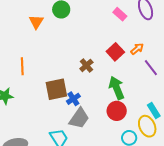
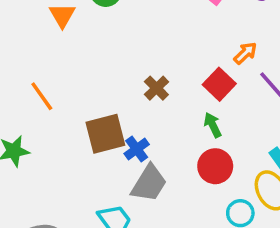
red square: (115, 52) -> (219, 84), moved
orange line: (22, 66) -> (42, 96), turned -30
green arrow: (117, 88) -> (213, 125), size x0.6

